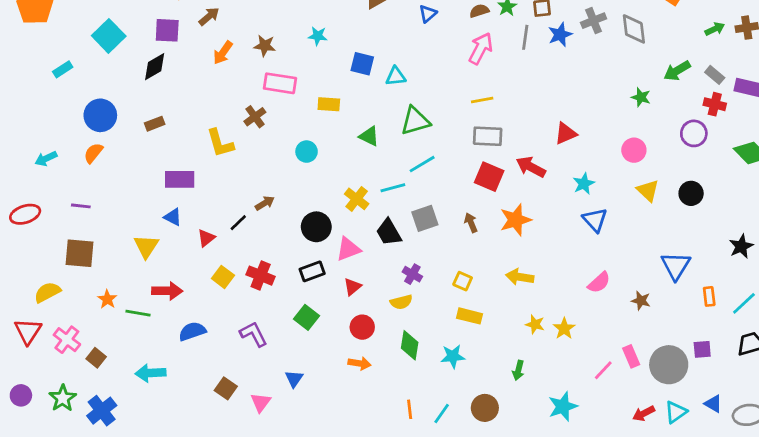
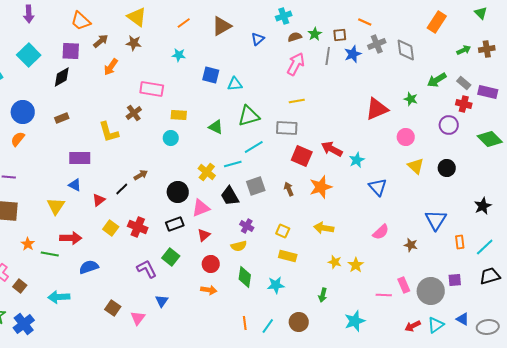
brown star: (265, 46) -> (134, 43), moved
yellow rectangle: (329, 104) -> (179, 115), moved
red triangle: (566, 133) -> (377, 109), moved, size x1.4
gray rectangle: (488, 136) -> (287, 128), moved
cyan star: (584, 184) -> (357, 160), moved
purple L-shape: (254, 334) -> (147, 269), moved
pink line: (603, 370) -> (384, 295), turned 49

